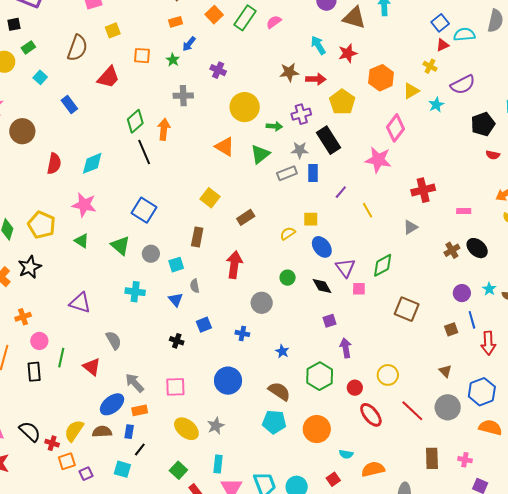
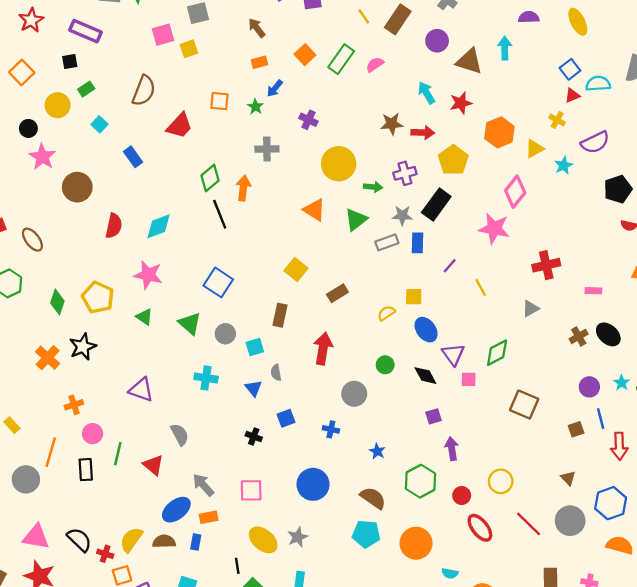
yellow square: (113, 30) -> (189, 49), moved
black rectangle: (328, 140) -> (436, 204), turned 68
black line: (140, 449) -> (237, 566), moved, turned -48

